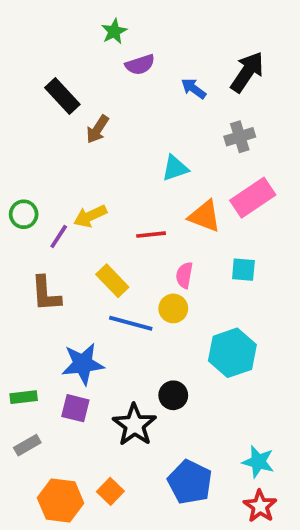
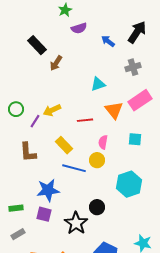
orange triangle: (205, 216) -> (114, 110), turned 30

